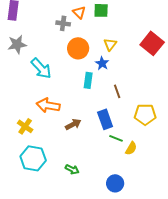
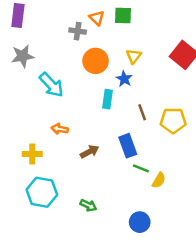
orange arrow: (48, 105) -> (60, 129), size x0.6
yellow pentagon: (145, 114) -> (173, 121), moved
yellow cross: (25, 126) -> (32, 154), turned -35

